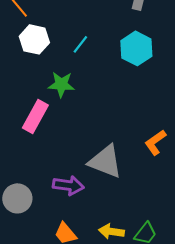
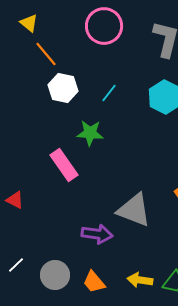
pink rectangle: (35, 116) -> (64, 165), turned -64
gray circle: (17, 198) -> (55, 275), moved

